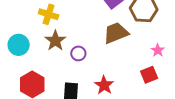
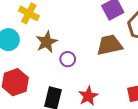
yellow cross: (49, 14) -> (29, 13), moved

